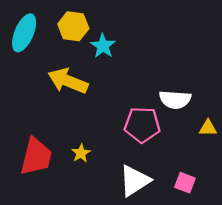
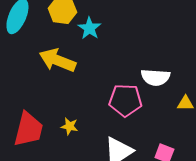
yellow star: (81, 153) -> (69, 126), turned -30

